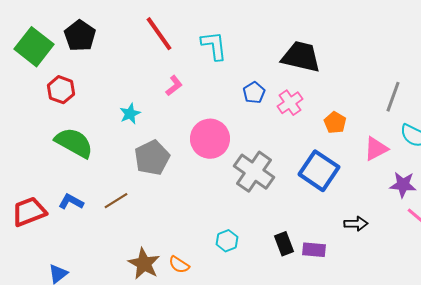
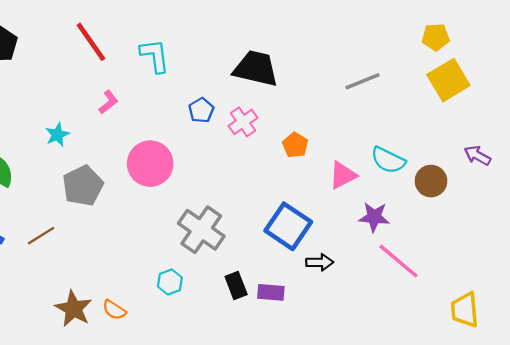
gray line: (393, 97) -> (363, 81), moved, turned 48
blue square: (319, 171) -> (288, 226), moved
gray cross: (254, 172) -> (201, 230), moved

